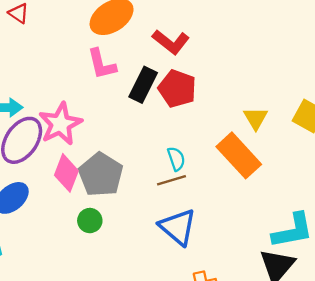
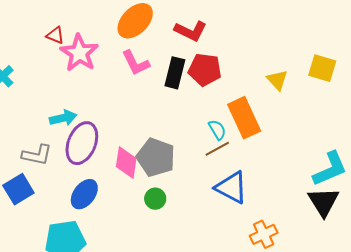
pink star: (60, 124) -> (79, 53), moved
orange rectangle: (239, 155) -> (244, 118), moved, turned 30

